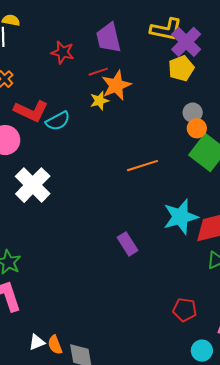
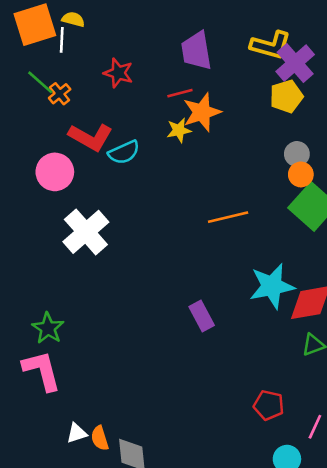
red star: (63, 52) -> (118, 73), moved

